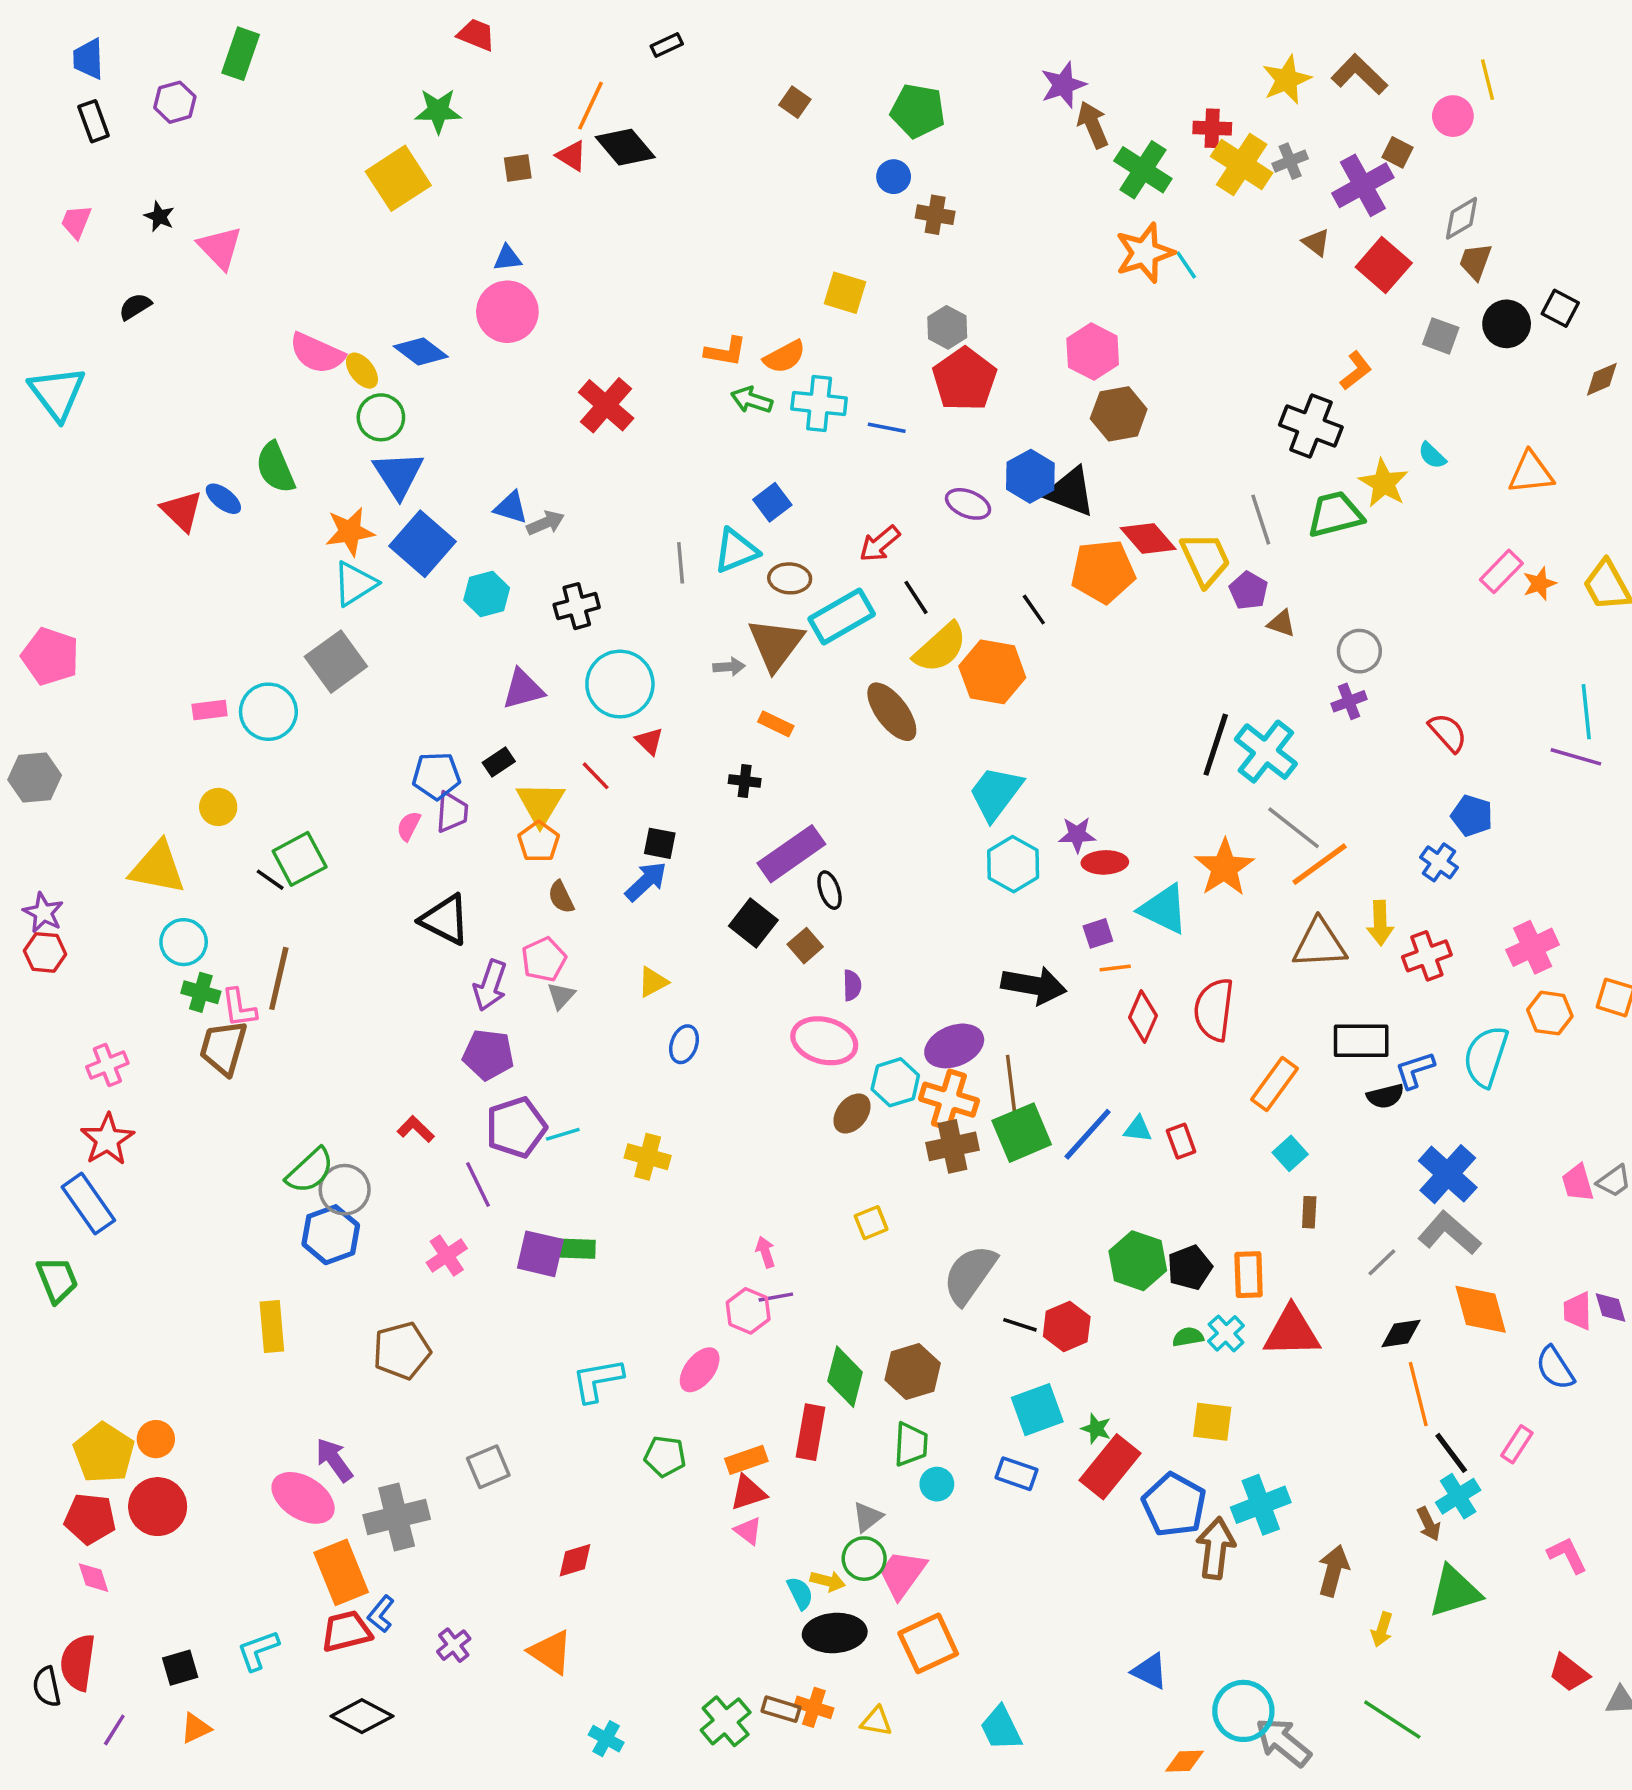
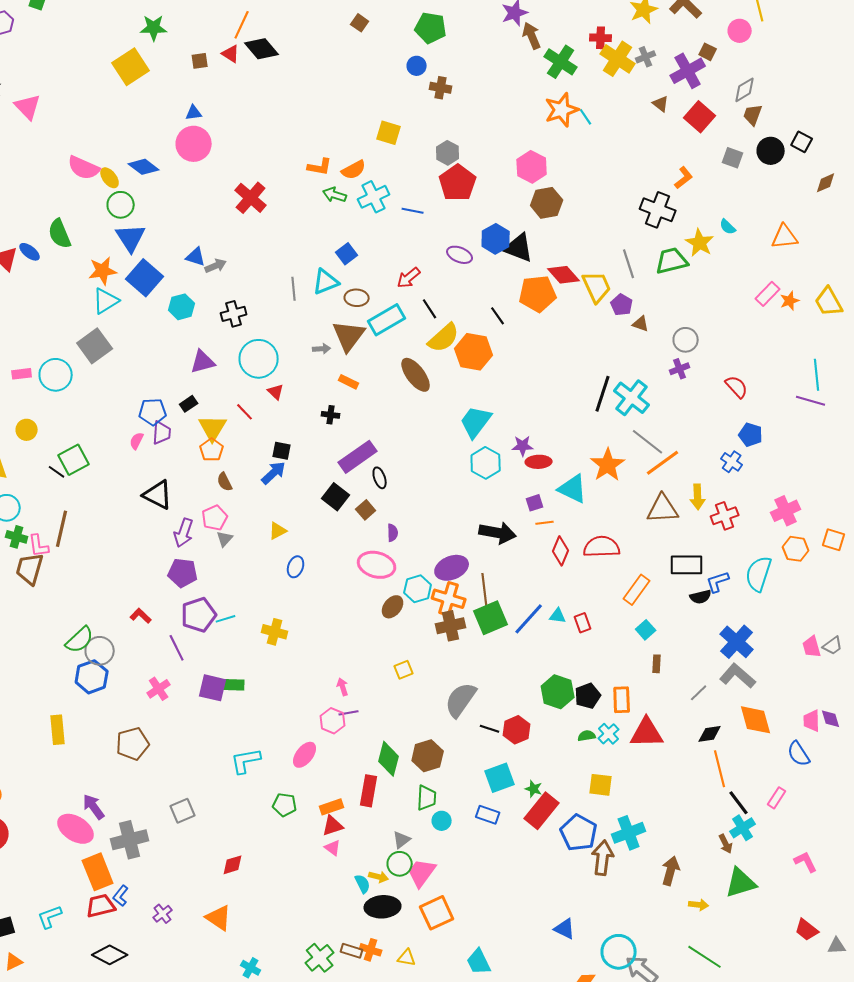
cyan cross: (819, 403) -> (374, 197), turned -32
red semicircle: (1214, 1010) -> (602, 547), turned 81
yellow arrow: (1382, 1630) -> (699, 905), turned -102

